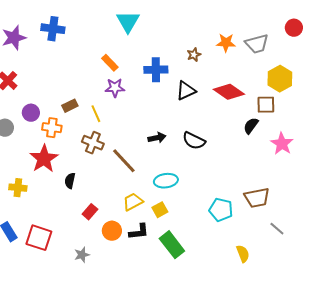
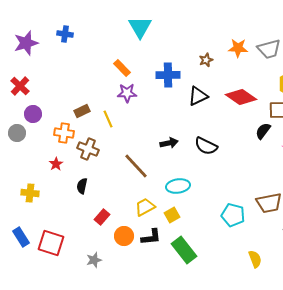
blue cross: (53, 29) -> (65, 34), size x0.7
purple circle: (31, 113) -> (33, 114), moved
brown cross: (93, 143) -> (88, 149), moved
red star: (44, 159) -> (56, 164), size x0.5

